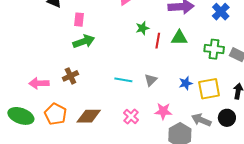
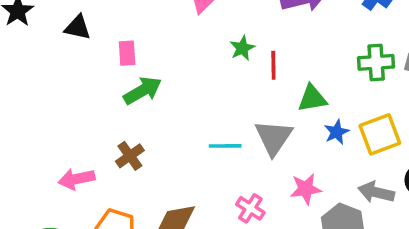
green triangle: (179, 38) -> (312, 98), moved
gray triangle: (151, 80) -> (274, 137), size x1.6

